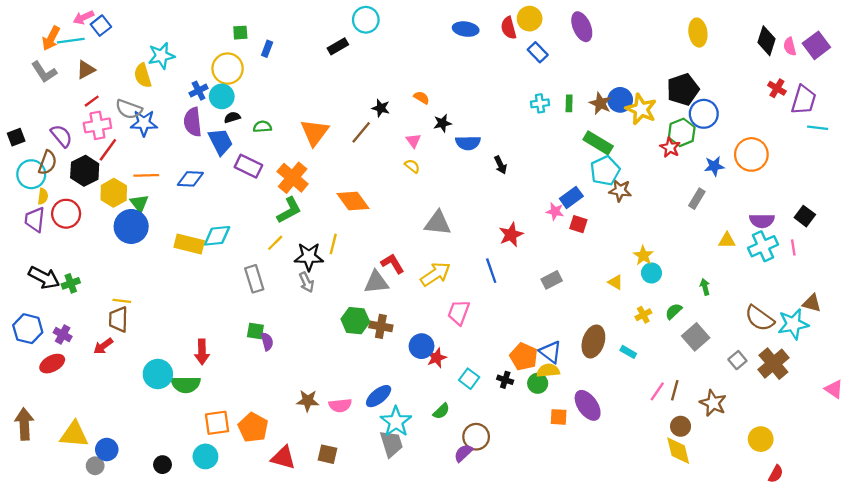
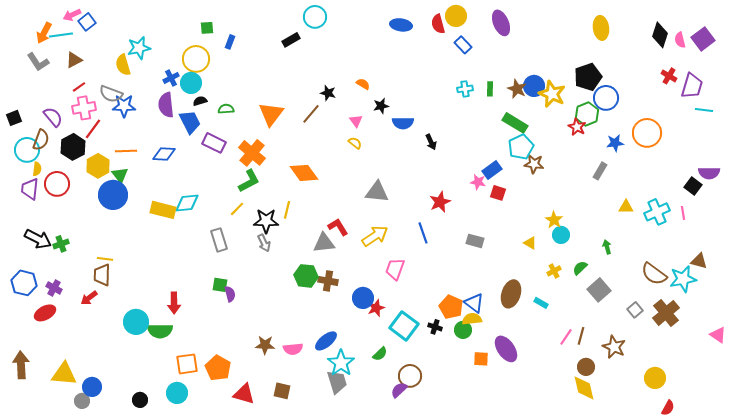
purple semicircle: (762, 221) -> (709, 173), moved
gray rectangle: (552, 280) -> (475, 241), turned 42
cyan square: (469, 379) -> (404, 326), size x1.6

